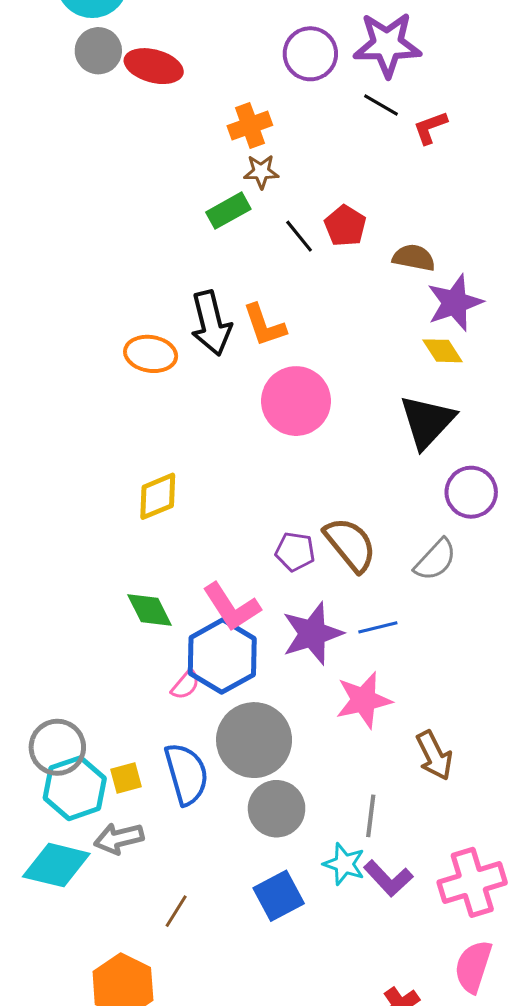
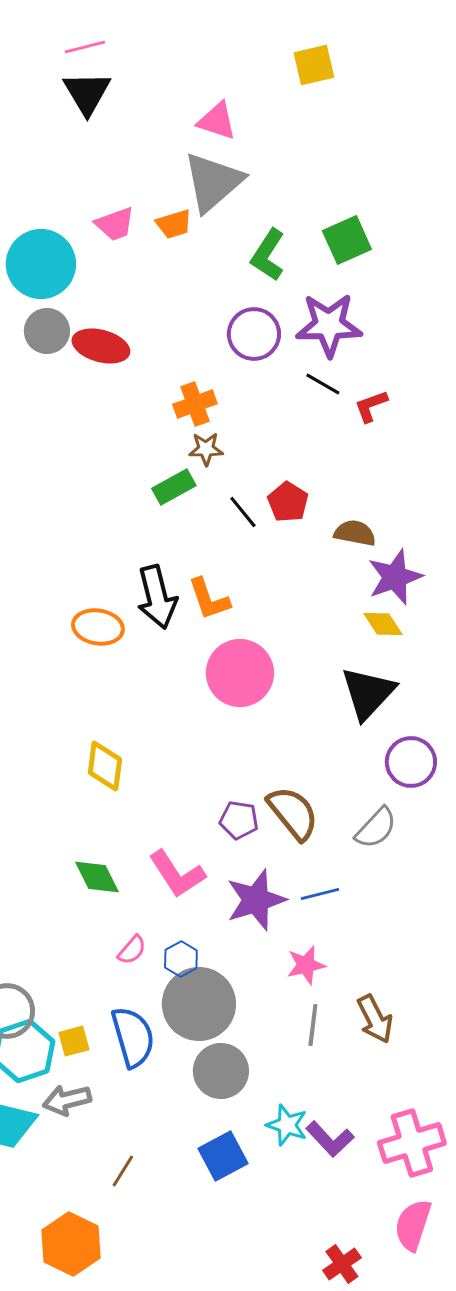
yellow diamond: (158, 496) -> (105, 766), turned -60
blue hexagon: (222, 656) -> (181, 959), moved, size x0.5
pink star: (364, 700) -> (306, 965), size x0.7
gray line: (371, 816) -> (313, 1025), moved

